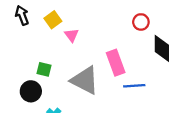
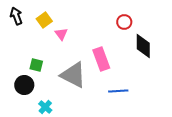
blue line: (134, 86) -> (118, 91), moved

